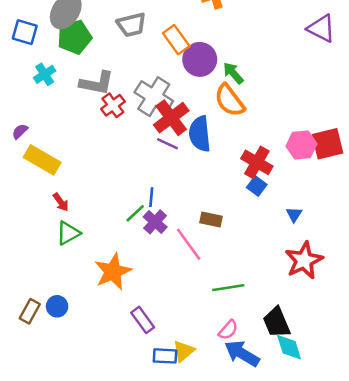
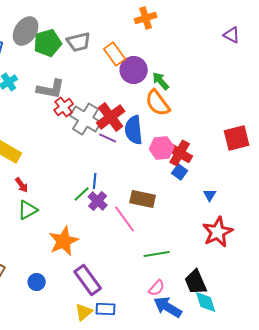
purple triangle: (321, 28) -> (232, 35), moved, size x0.7
green pentagon: (74, 37) -> (48, 43), moved
gray cross: (154, 97) -> (86, 119), moved
pink hexagon: (301, 145) -> (162, 148), moved
brown rectangle: (211, 219) -> (143, 199), size x1.4
blue circle: (57, 306) -> (37, 282), moved
purple rectangle: (143, 320) -> (88, 280), size x1.4
yellow triangle: (184, 351) -> (84, 312), moved

